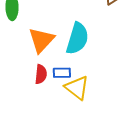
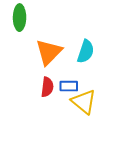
cyan semicircle: (77, 39) -> (86, 51), size x0.7

